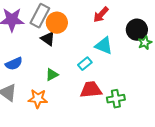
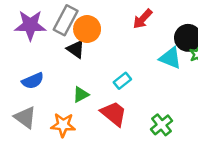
cyan triangle: (104, 46) -> (170, 58), moved
red trapezoid: (91, 90) -> (114, 114), moved, turned 45
green cross: (116, 99) -> (162, 125), turned -30

